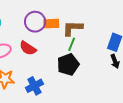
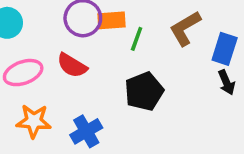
brown L-shape: (73, 28) -> (185, 28), moved, turned -30
green line: (72, 44) -> (137, 39), moved

